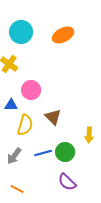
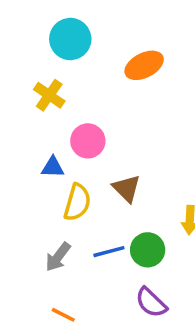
orange ellipse: (63, 35) -> (144, 65), moved

